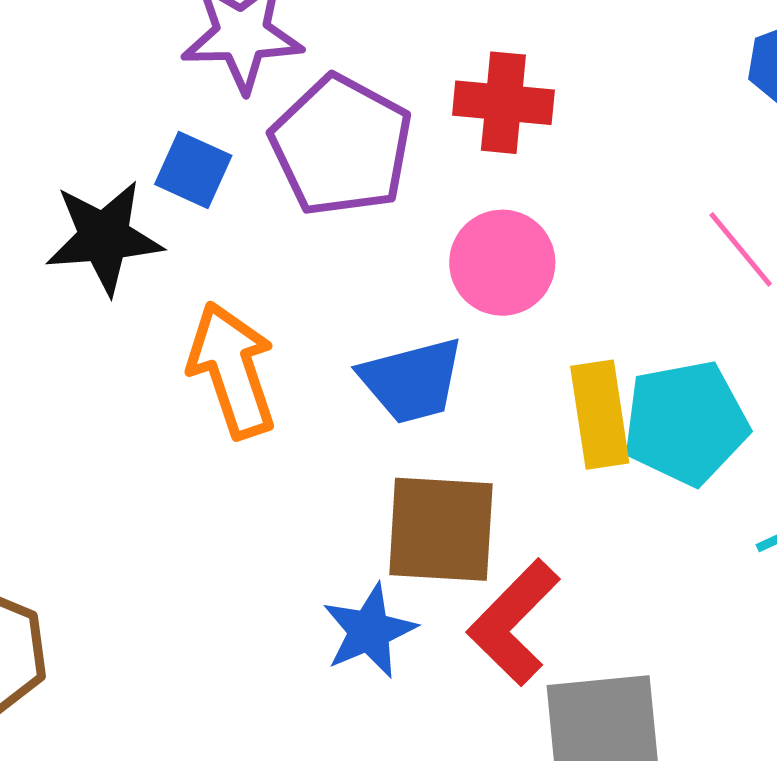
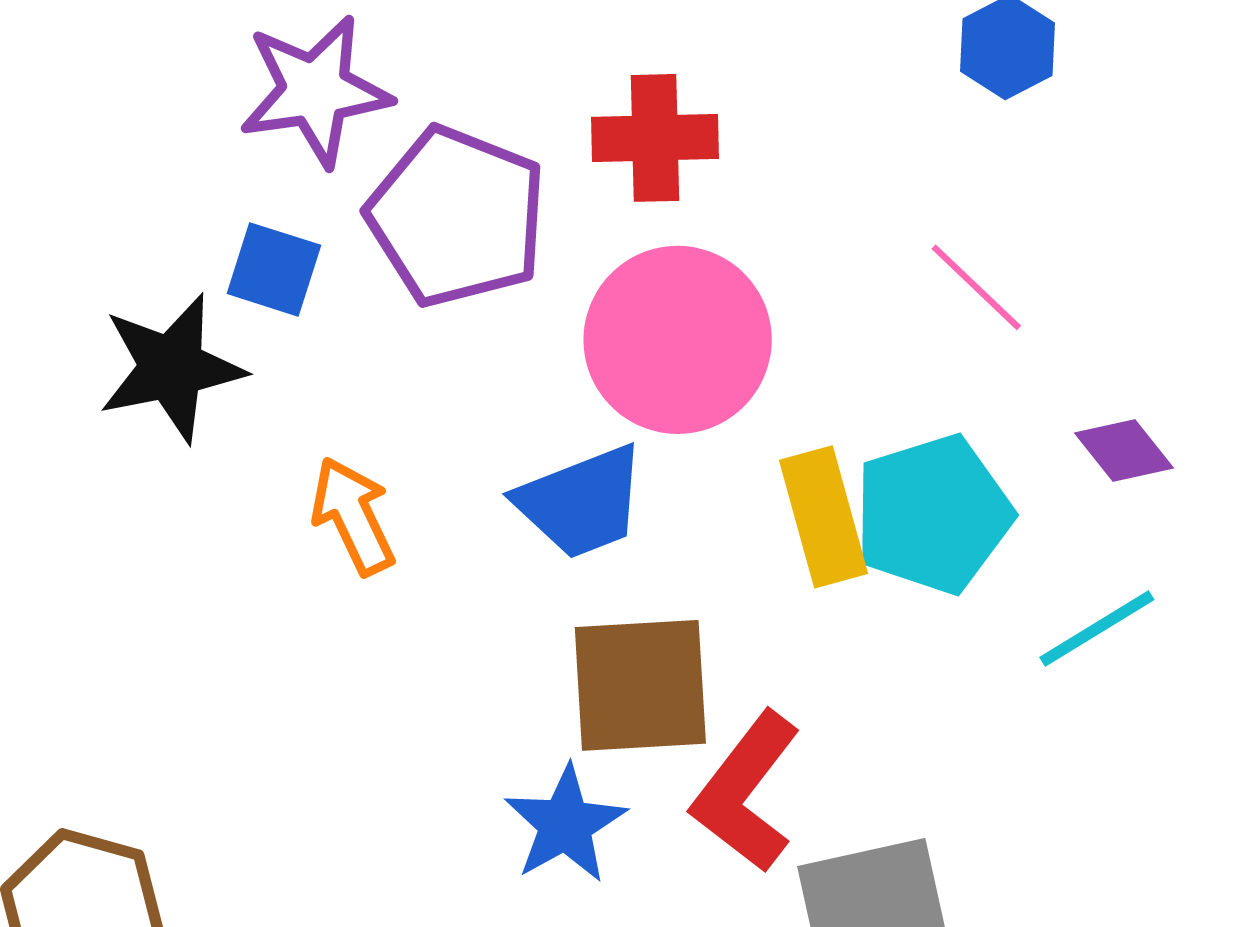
pink circle: (502, 263) -> (678, 340), size x1.4
orange arrow: (232, 370) -> (353, 516), size x0.7

